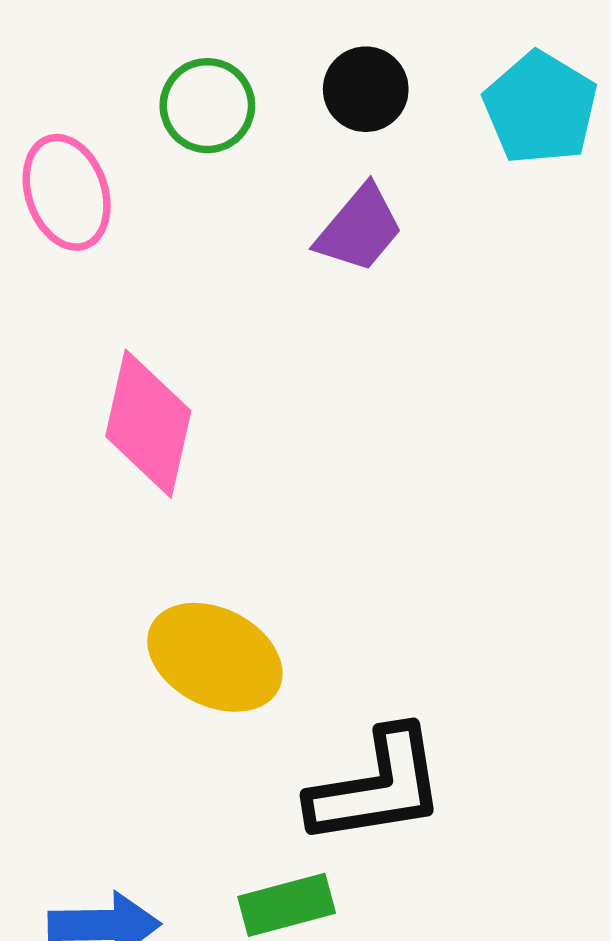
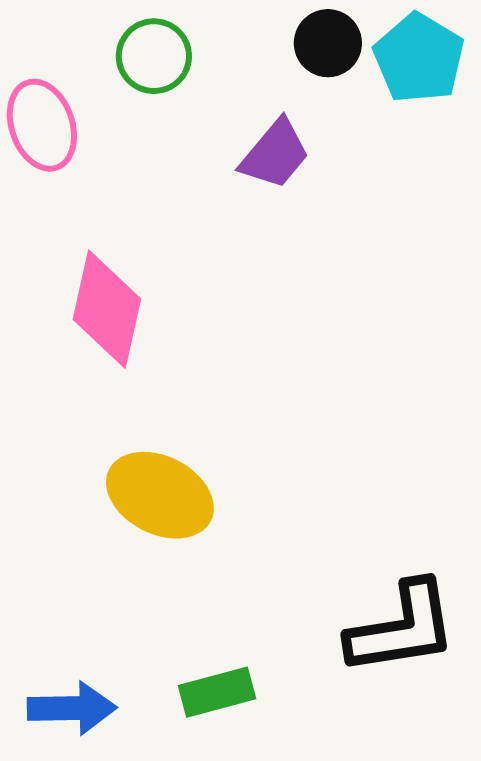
black circle: (366, 89) -> (328, 43), moved
black L-shape: (377, 787) -> (402, 628), moved

